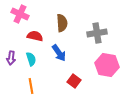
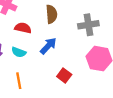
blue arrow: (59, 53) -> (48, 46), turned -102
cyan semicircle: (31, 59) -> (19, 52), turned 128

